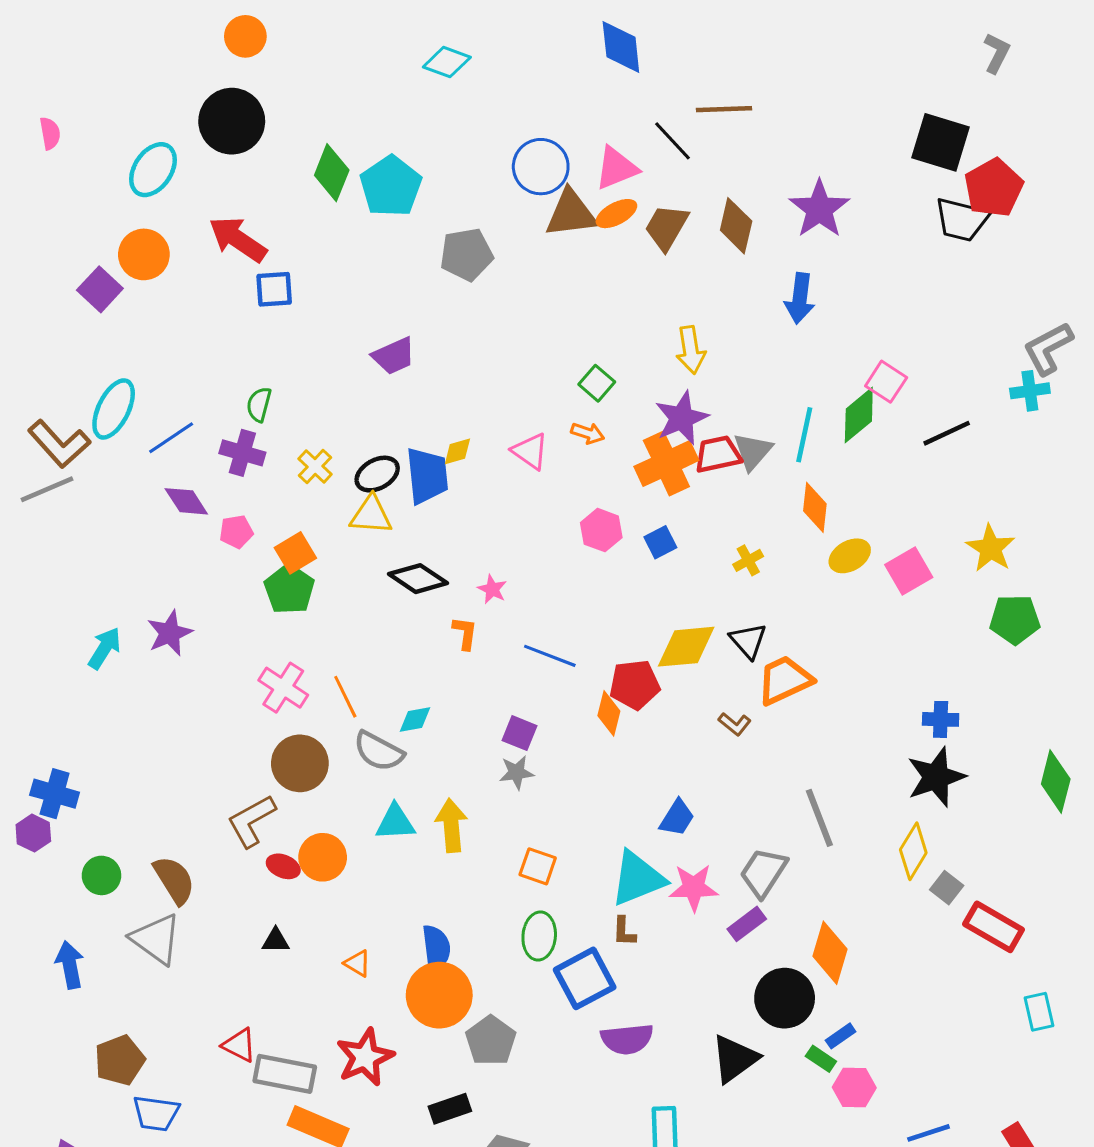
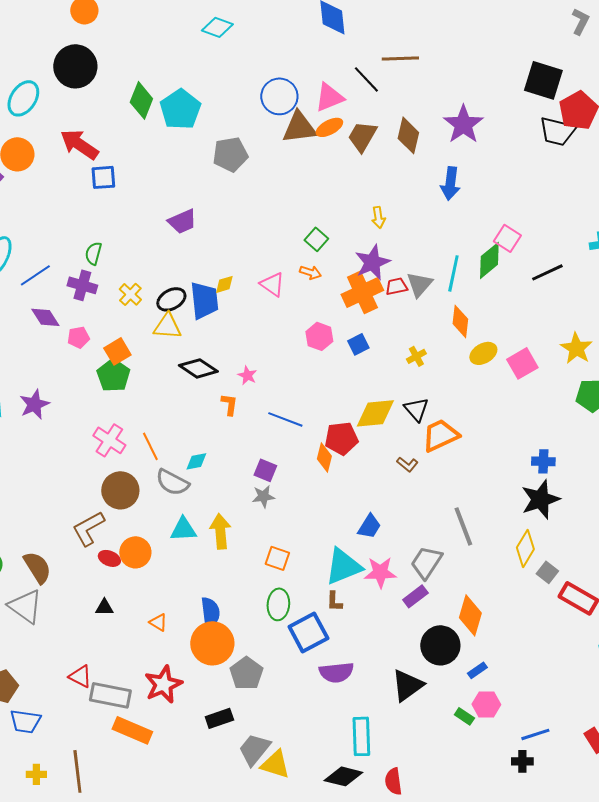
yellow arrow: (691, 350) -> (378, 217), size x0.7
red trapezoid: (718, 454) -> (396, 286), size x0.7
green rectangle: (821, 1059) -> (464, 716), moved

